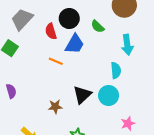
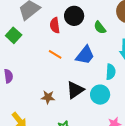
blue trapezoid: (75, 44) -> (85, 55), moved

